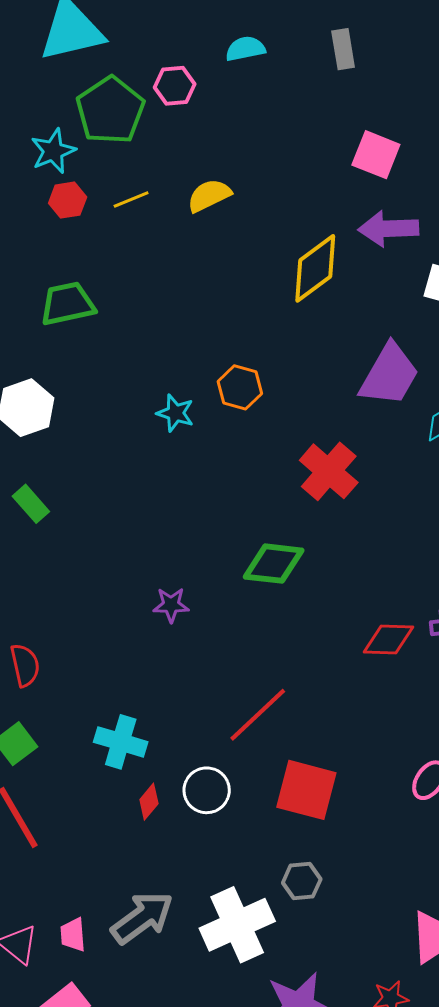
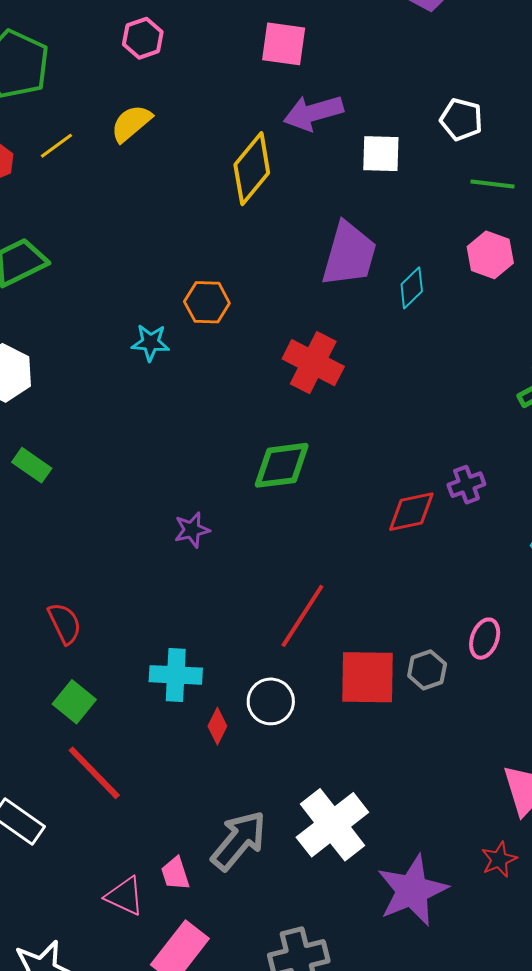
pink hexagon: (175, 86) -> (143, 38), moved
gray hexagon: (302, 881) -> (427, 670), moved

